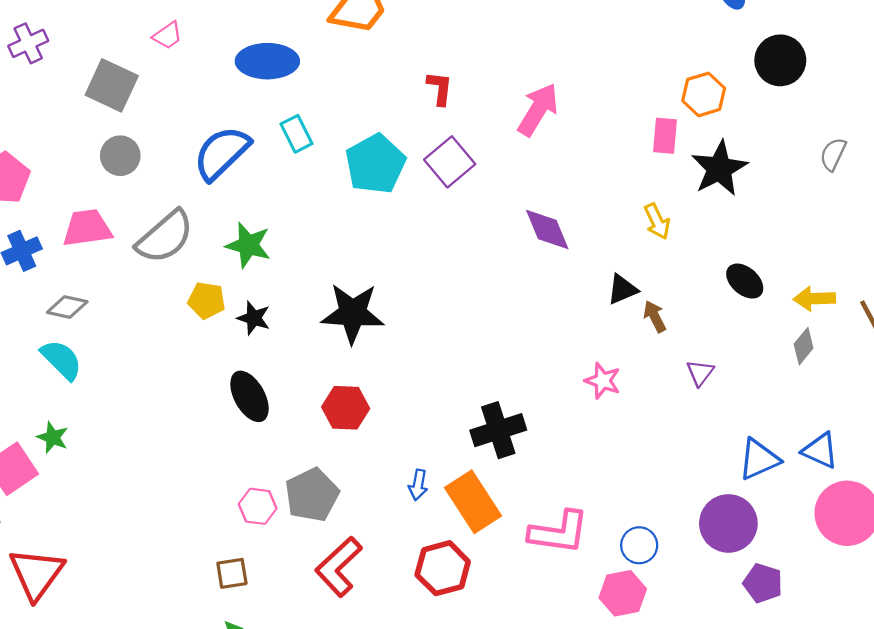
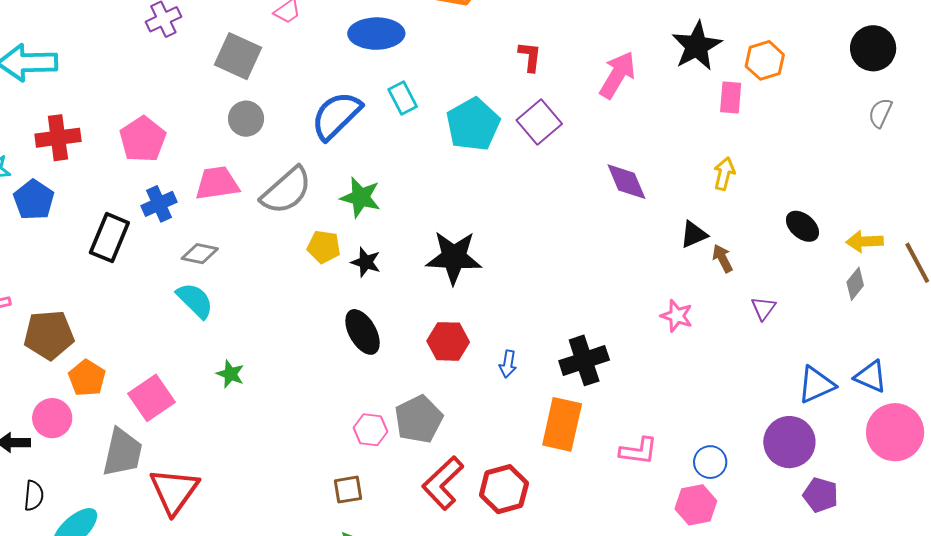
black circle: (780, 60) -> (873, 48), moved
black star: (719, 168) -> (697, 46), moved
yellow arrow: (657, 221) -> (724, 174), turned -140
green star: (53, 437) -> (230, 374), moved
blue arrow: (418, 485) -> (508, 364), moved
orange rectangle: (473, 502) -> (562, 424), turned 46
pink L-shape: (559, 532) -> (639, 451), size x0.7
red hexagon: (443, 568) -> (504, 489), moved

